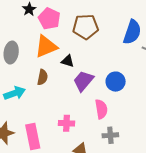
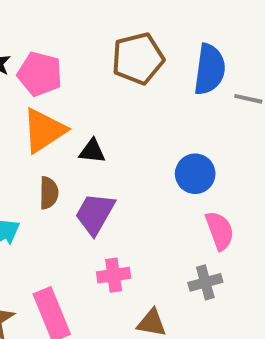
brown pentagon: (86, 27) -> (138, 59), moved
purple trapezoid: (83, 81) -> (95, 214), moved
pink semicircle: (101, 109) -> (220, 231), moved

